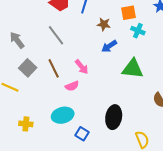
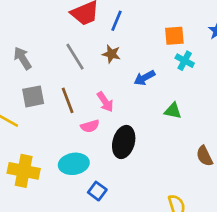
brown star: (104, 24) -> (111, 54), moved
gray square: (28, 68) -> (33, 96), turned 30
green triangle: (133, 69) -> (173, 111), size x0.6
black ellipse: (114, 117) -> (124, 142), moved
yellow cross: (26, 124) -> (24, 171), size x1.6

